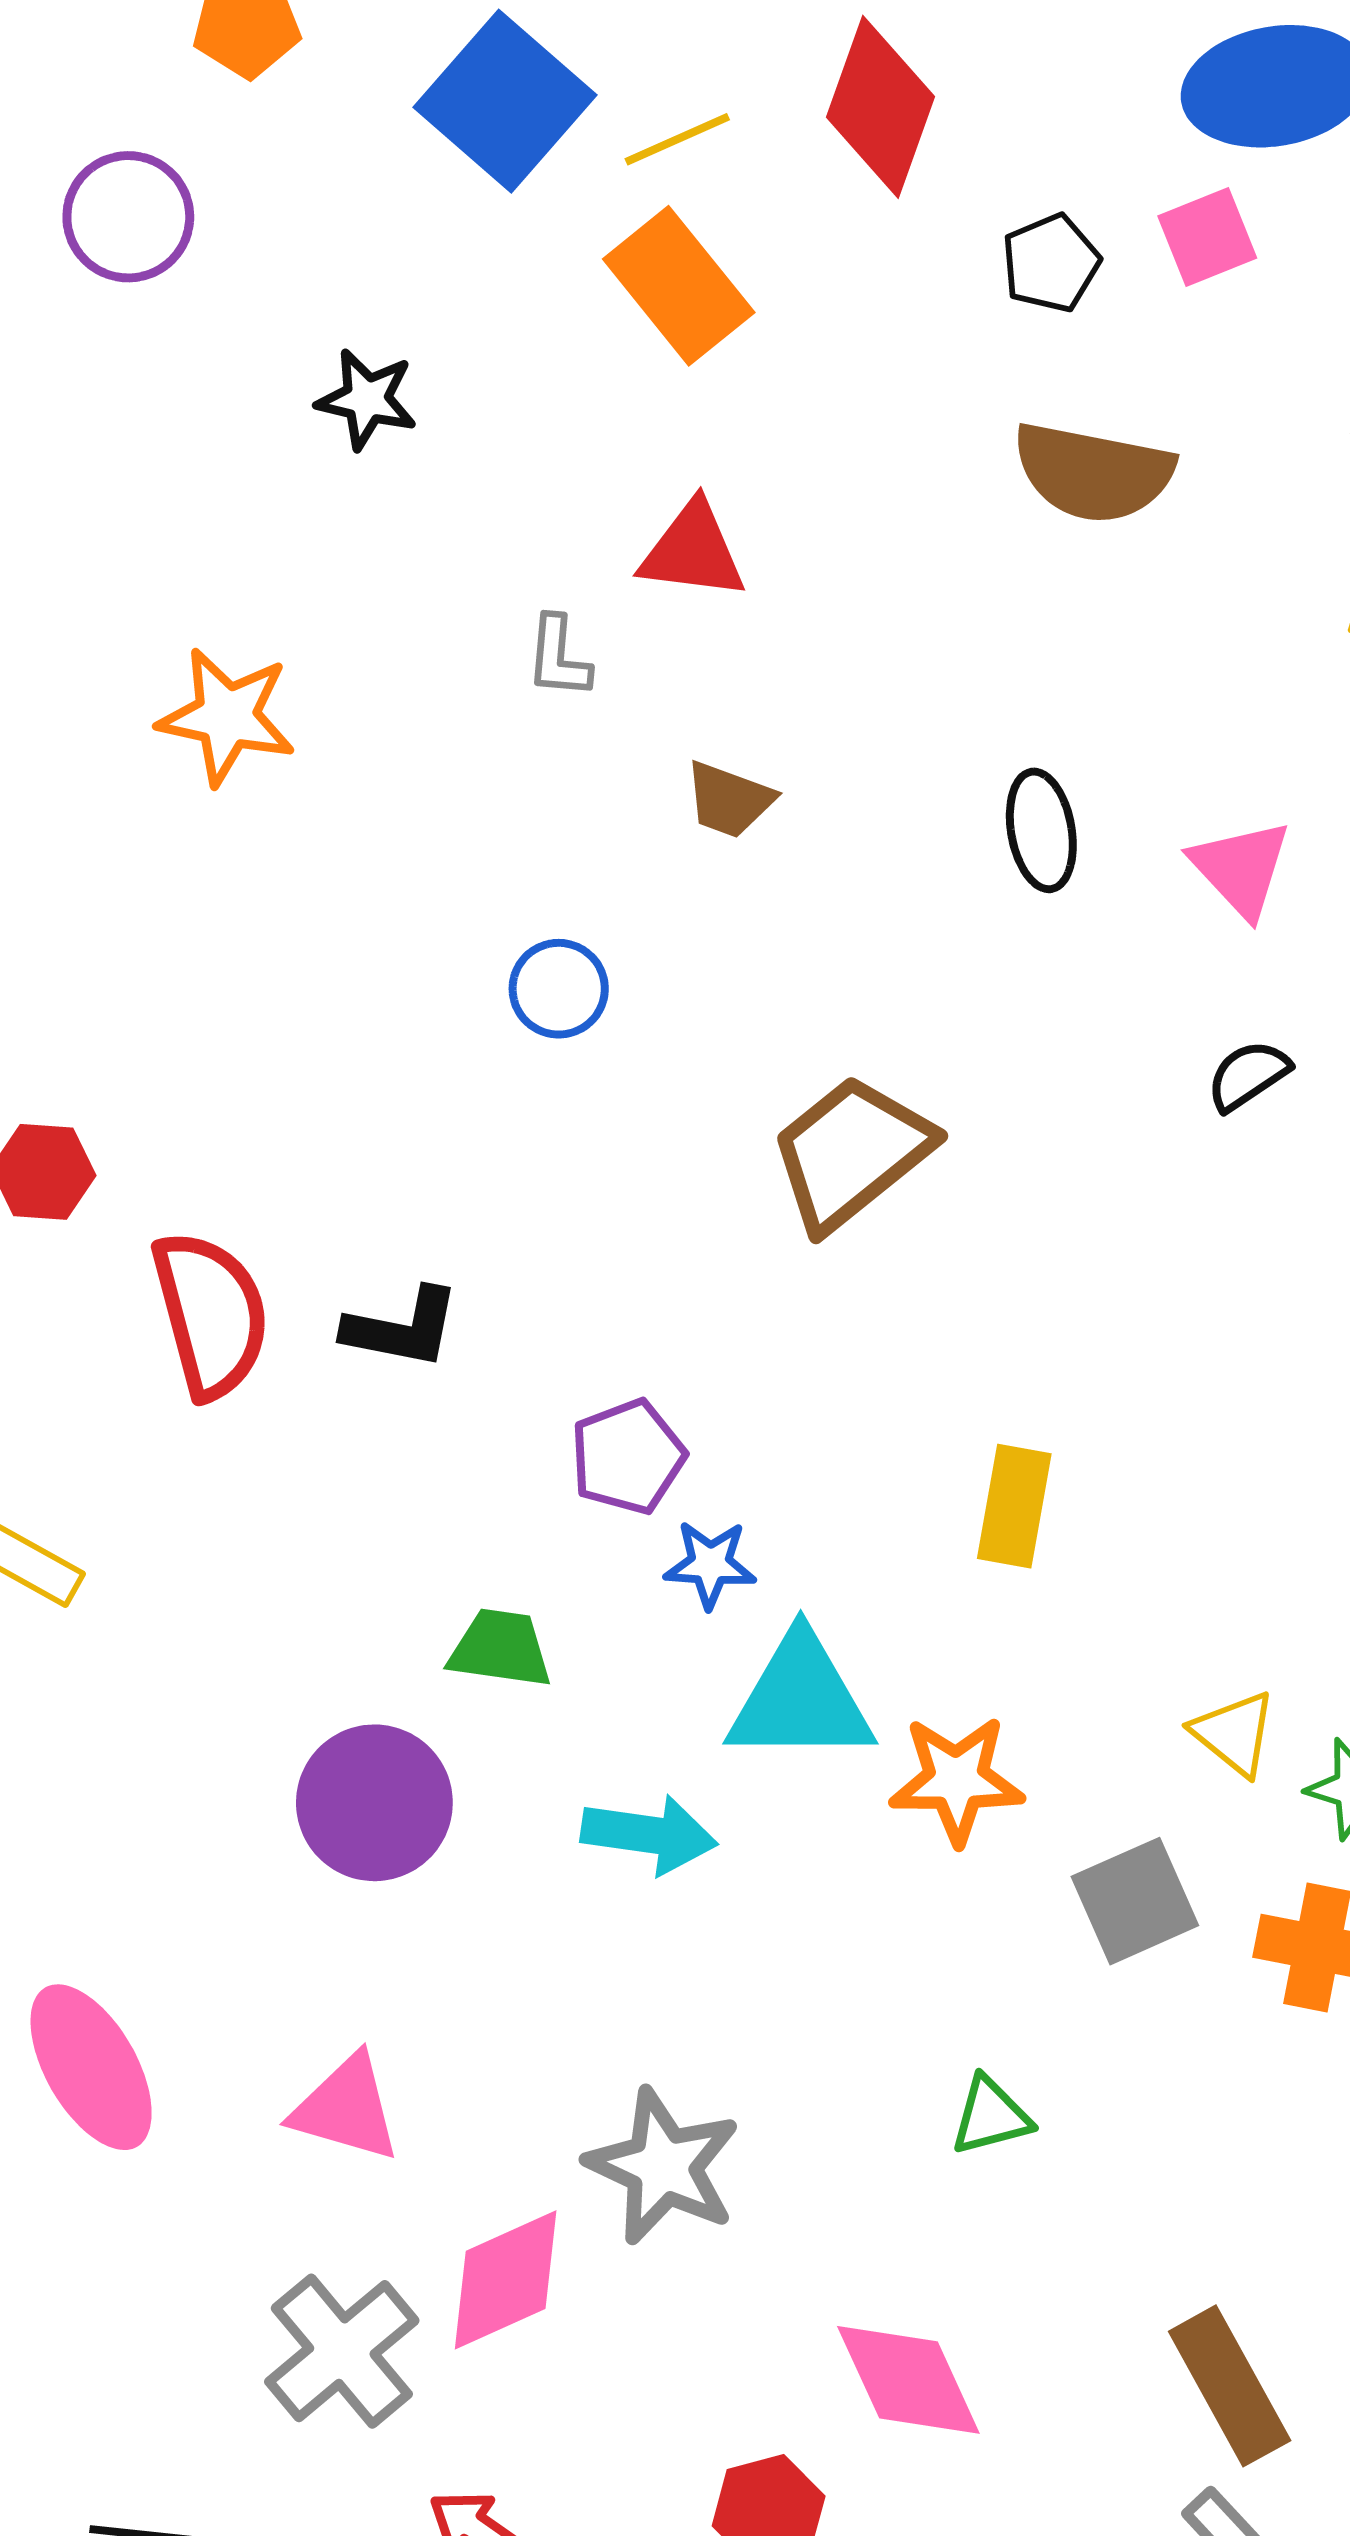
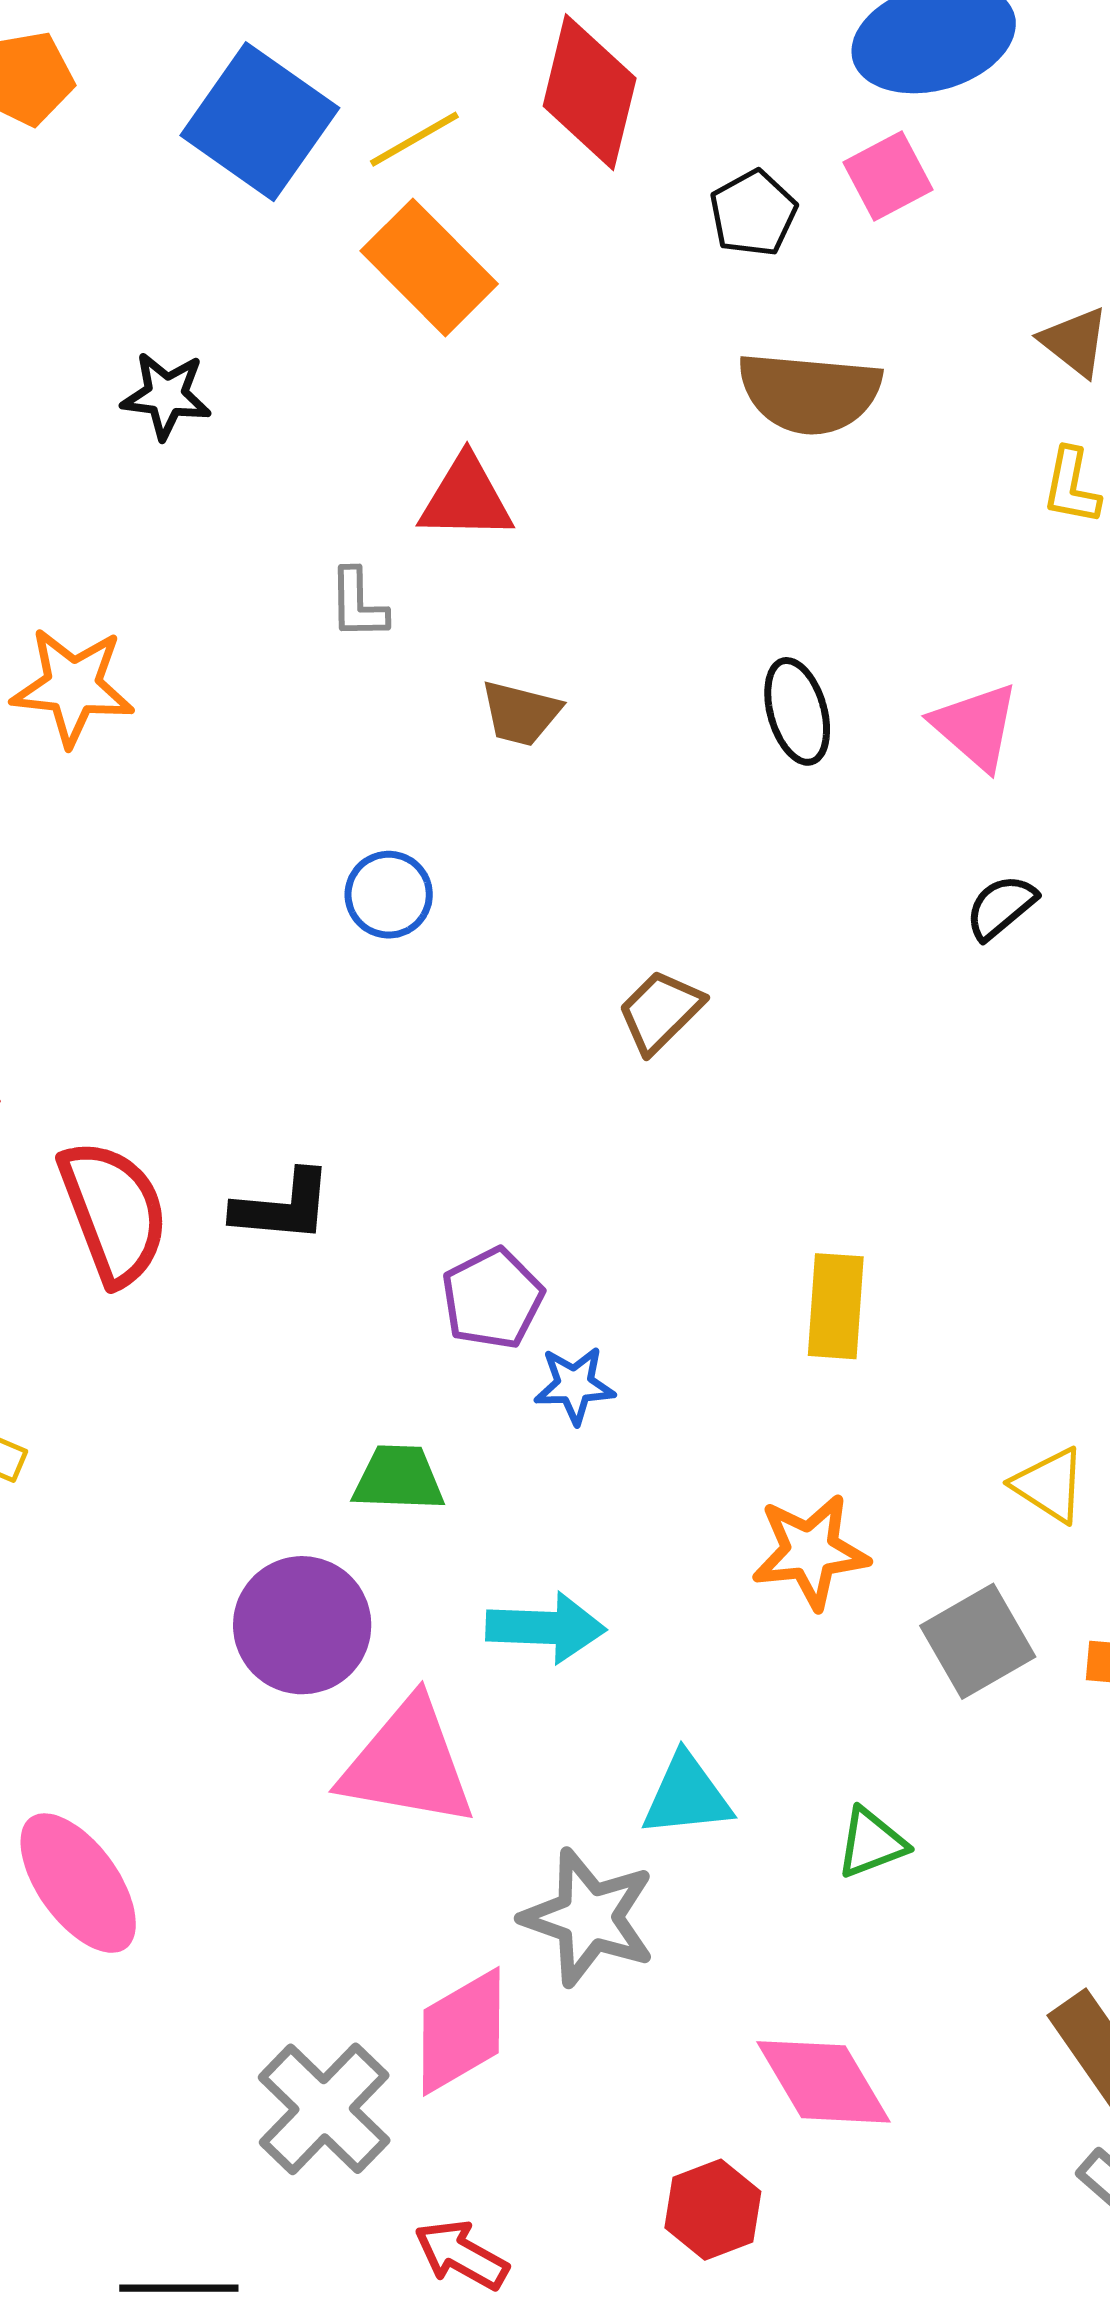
brown trapezoid: (851, 1153) -> (660, 1011), size x0.6
cyan triangle: (801, 1699) -> (687, 1795), moved, size x0.7
pink triangle: (346, 2108) -> (408, 1763), moved, size x1.4

